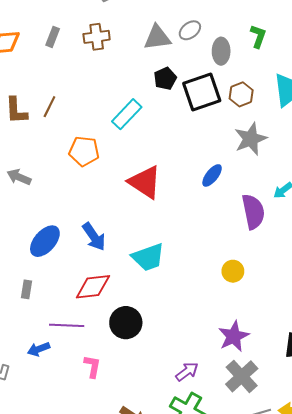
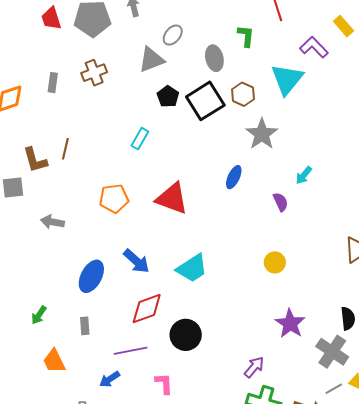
gray ellipse: (190, 30) -> (173, 35), moved
cyan rectangle: (127, 114) -> (140, 139), size x0.7
orange pentagon: (84, 151) -> (114, 199), moved
purple semicircle: (253, 212) -> (281, 202), size x0.6
gray cross: (242, 376) -> (332, 352), moved

